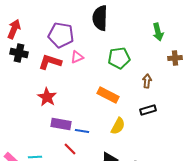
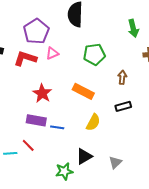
purple pentagon: (61, 35) -> (36, 31), turned 30
red star: (47, 97) -> (42, 93), moved
red line: (70, 149) -> (28, 145), moved

